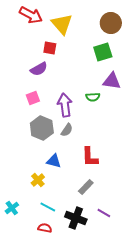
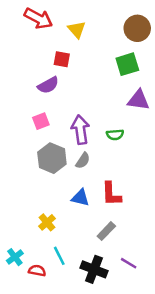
yellow triangle: (62, 24) -> (77, 30), size x0.7
green semicircle: (93, 97) -> (115, 135), moved
blue triangle: (54, 161) -> (80, 198), moved
cyan line: (48, 207) -> (59, 256), turned 35
red semicircle: (45, 228) -> (37, 271), moved

